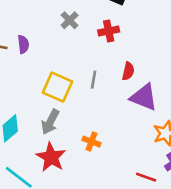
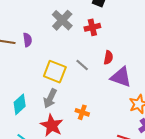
gray cross: (70, 20) -> (62, 20), size x1.5
gray line: (94, 80) -> (82, 65), turned -56

